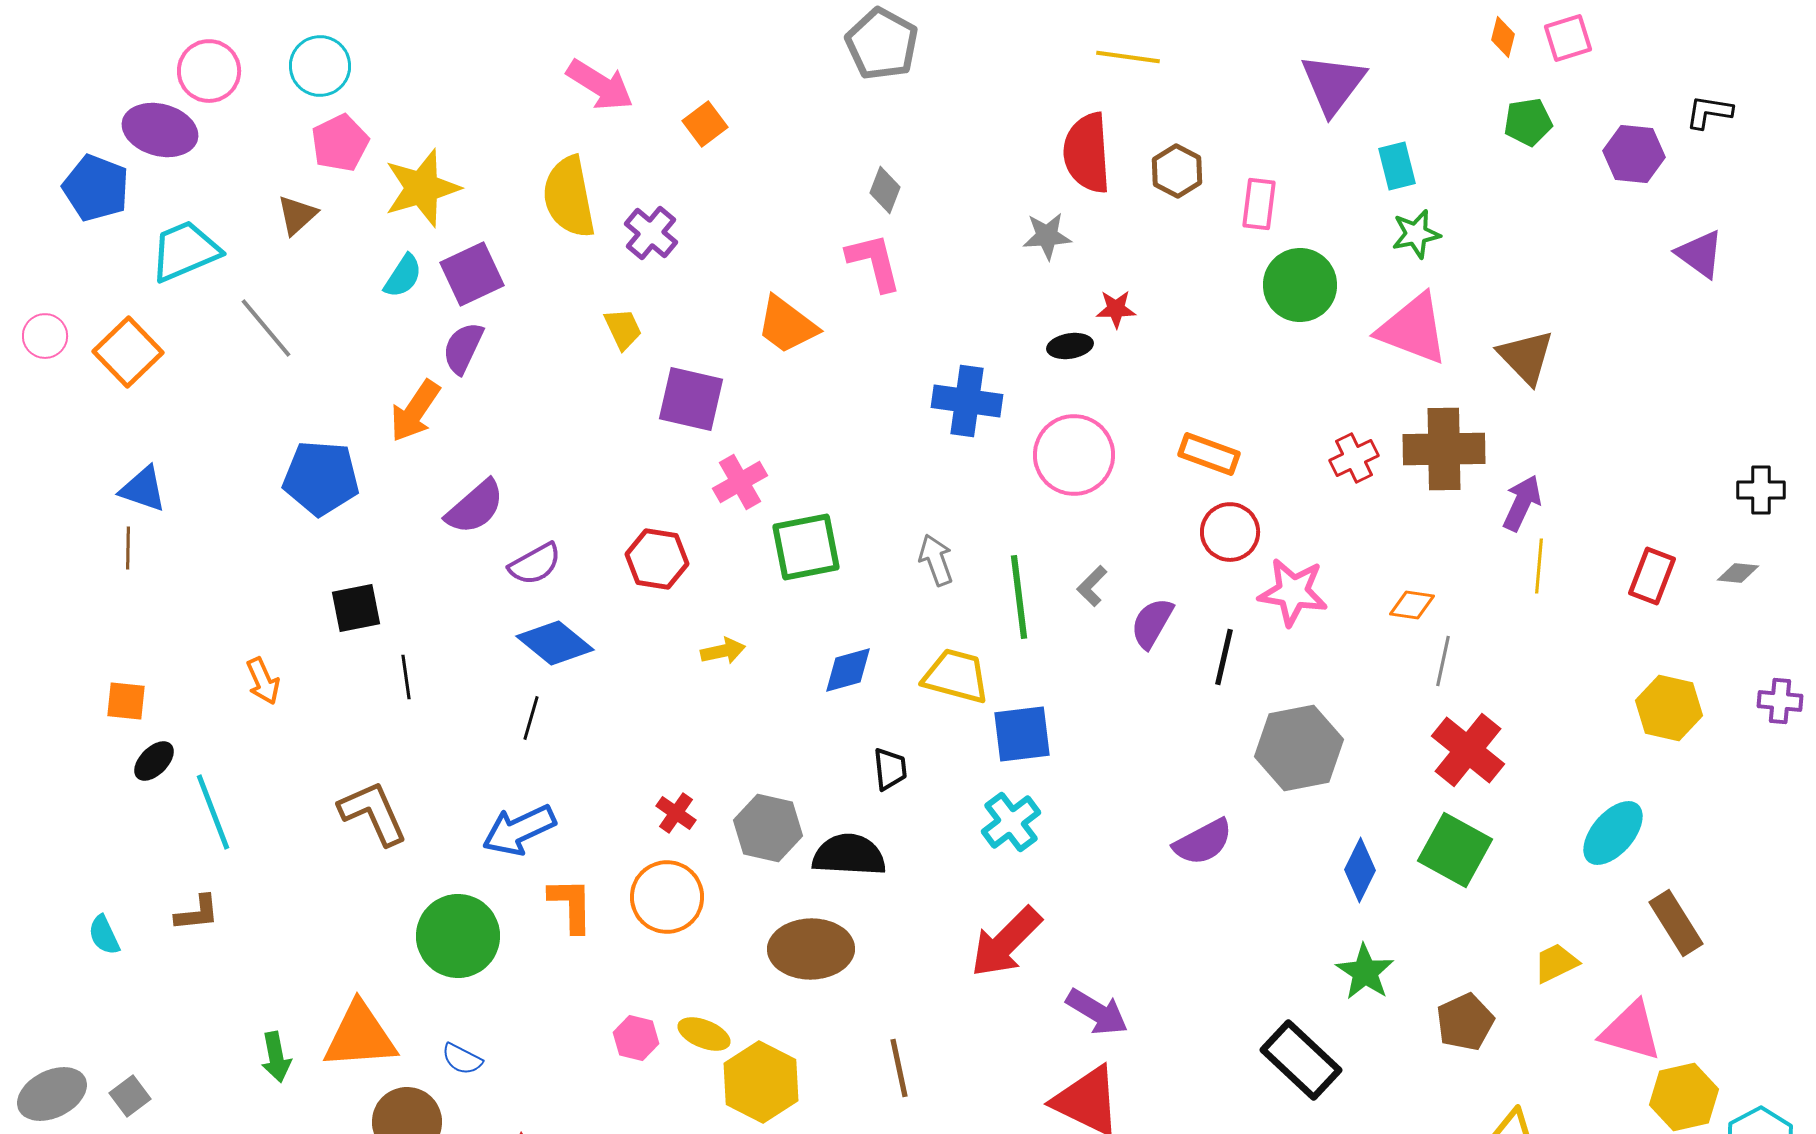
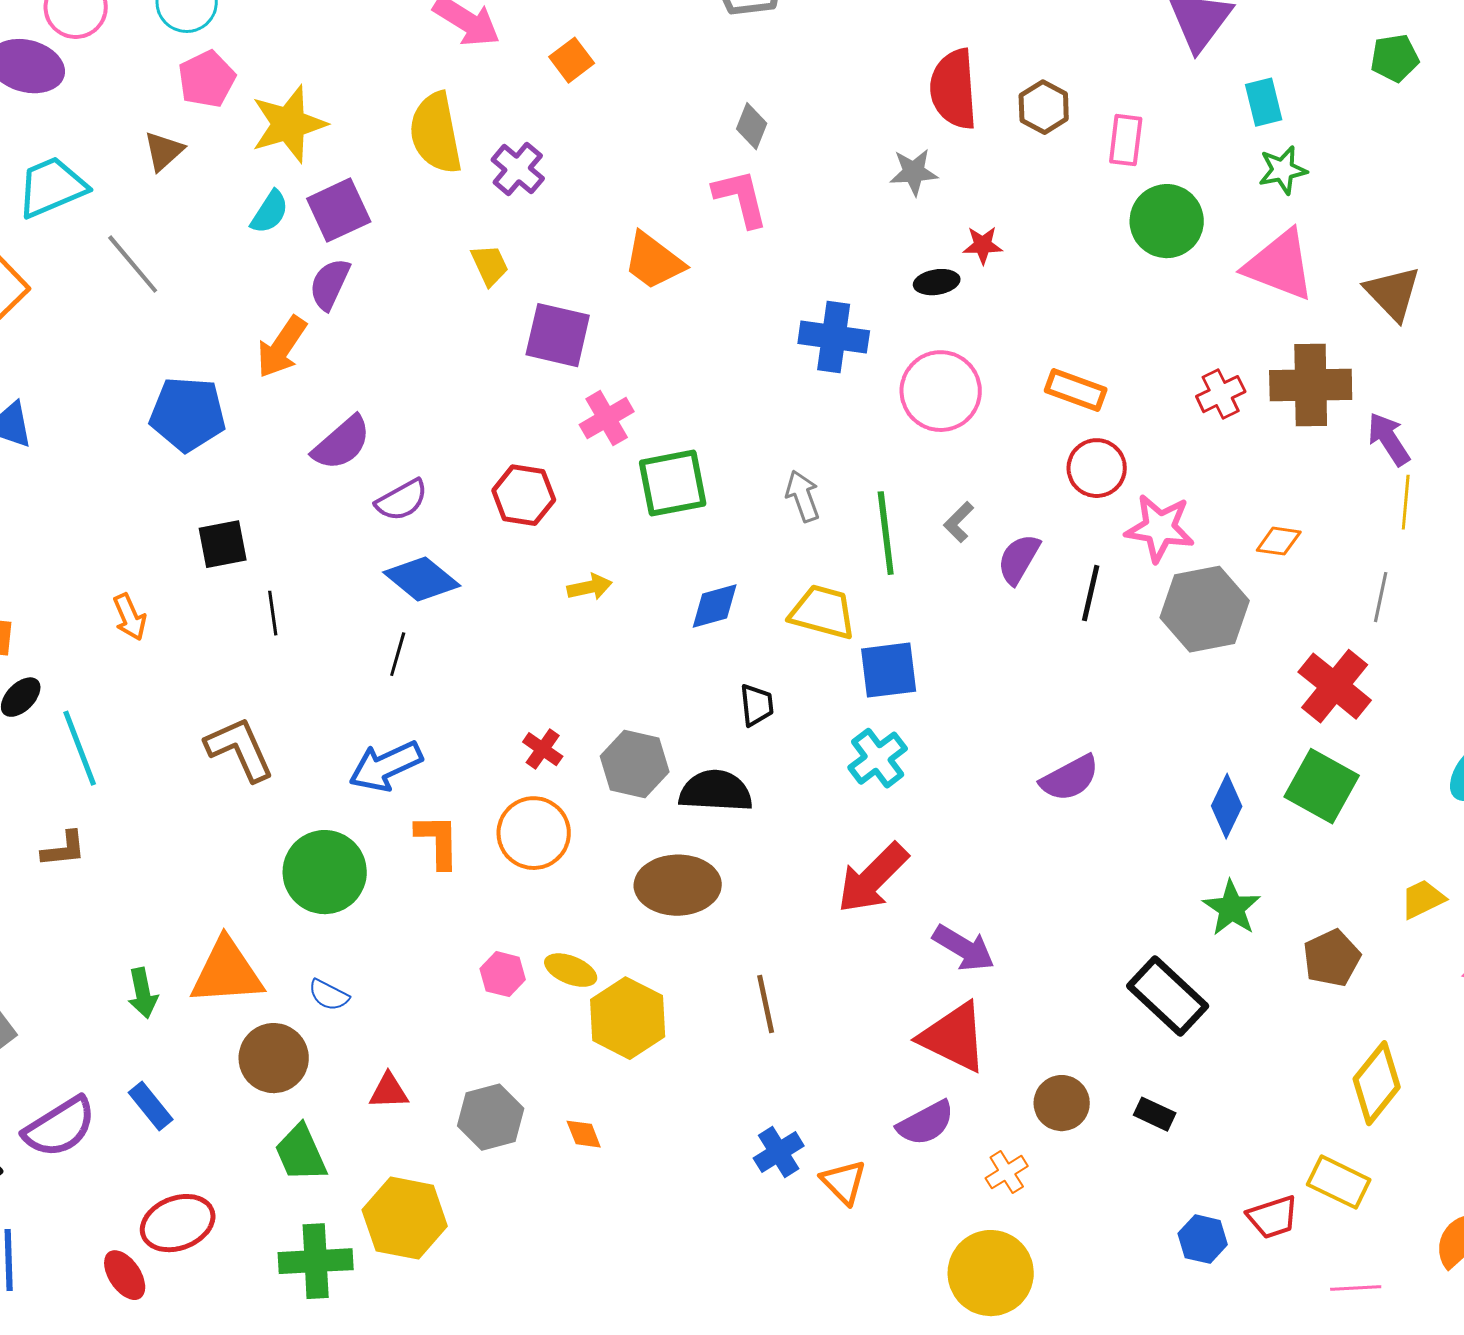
purple arrow: (1522, 503) -> (1389, 439), turned -58
gray line: (1443, 661) -> (1381, 597), moved
gray hexagon: (1299, 748) -> (1205, 609), moved

